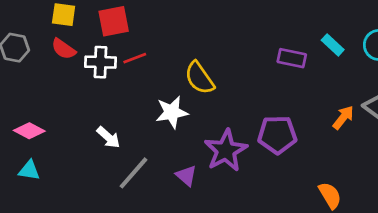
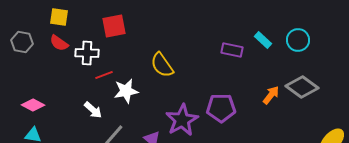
red square: (114, 21) -> (114, 26), moved
red line: (135, 58) -> (104, 75), moved
white star: (172, 112) -> (126, 91), moved

